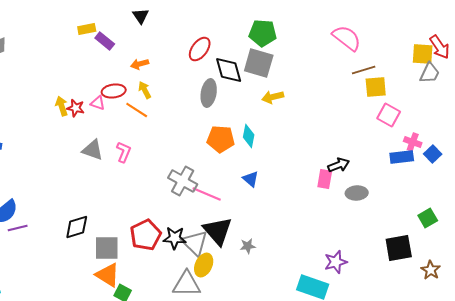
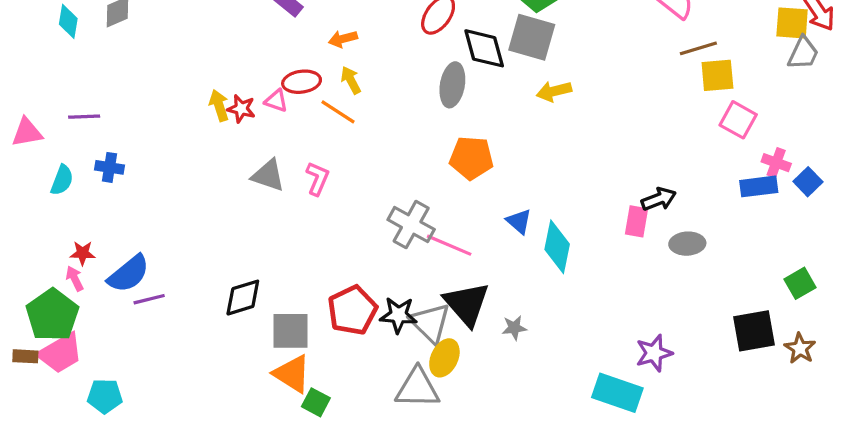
cyan diamond: (249, 136) -> (557, 247), moved, size x1.4
brown star: (431, 270) -> (800, 348), moved

